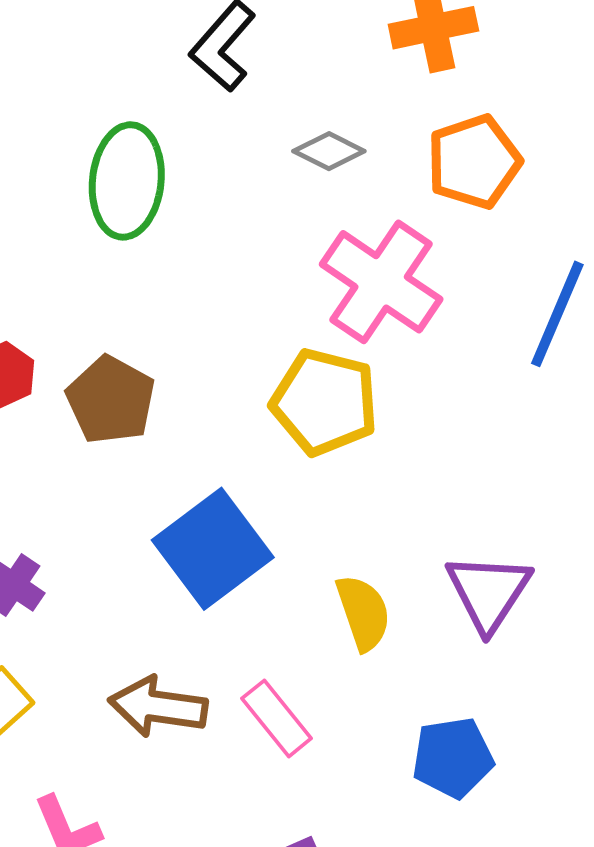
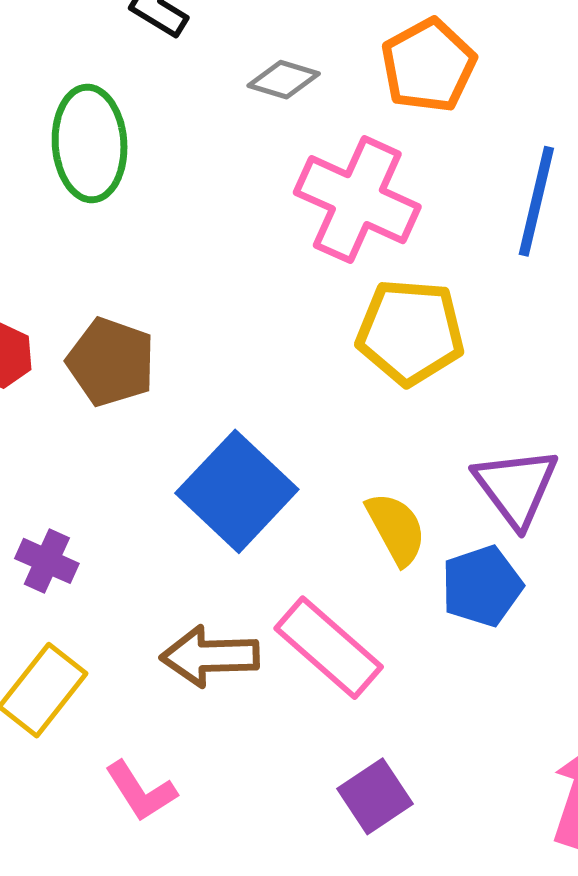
yellow pentagon: (325, 402) -> (410, 332), moved
pink rectangle: (277, 718) -> (329, 648), size x1.4
blue pentagon: (453, 758) -> (482, 586), moved

